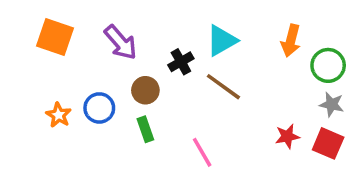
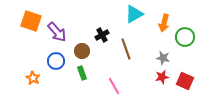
cyan triangle: (222, 41) -> (134, 14), moved
purple arrow: (121, 42) -> (57, 32), moved
brown line: (223, 87) -> (126, 49), turned 35
gray star: (332, 104) -> (163, 58), moved
orange star: (59, 115) -> (33, 78), moved

